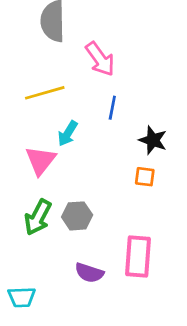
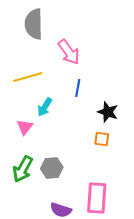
pink triangle: (41, 160) -> (25, 127), size x0.7

